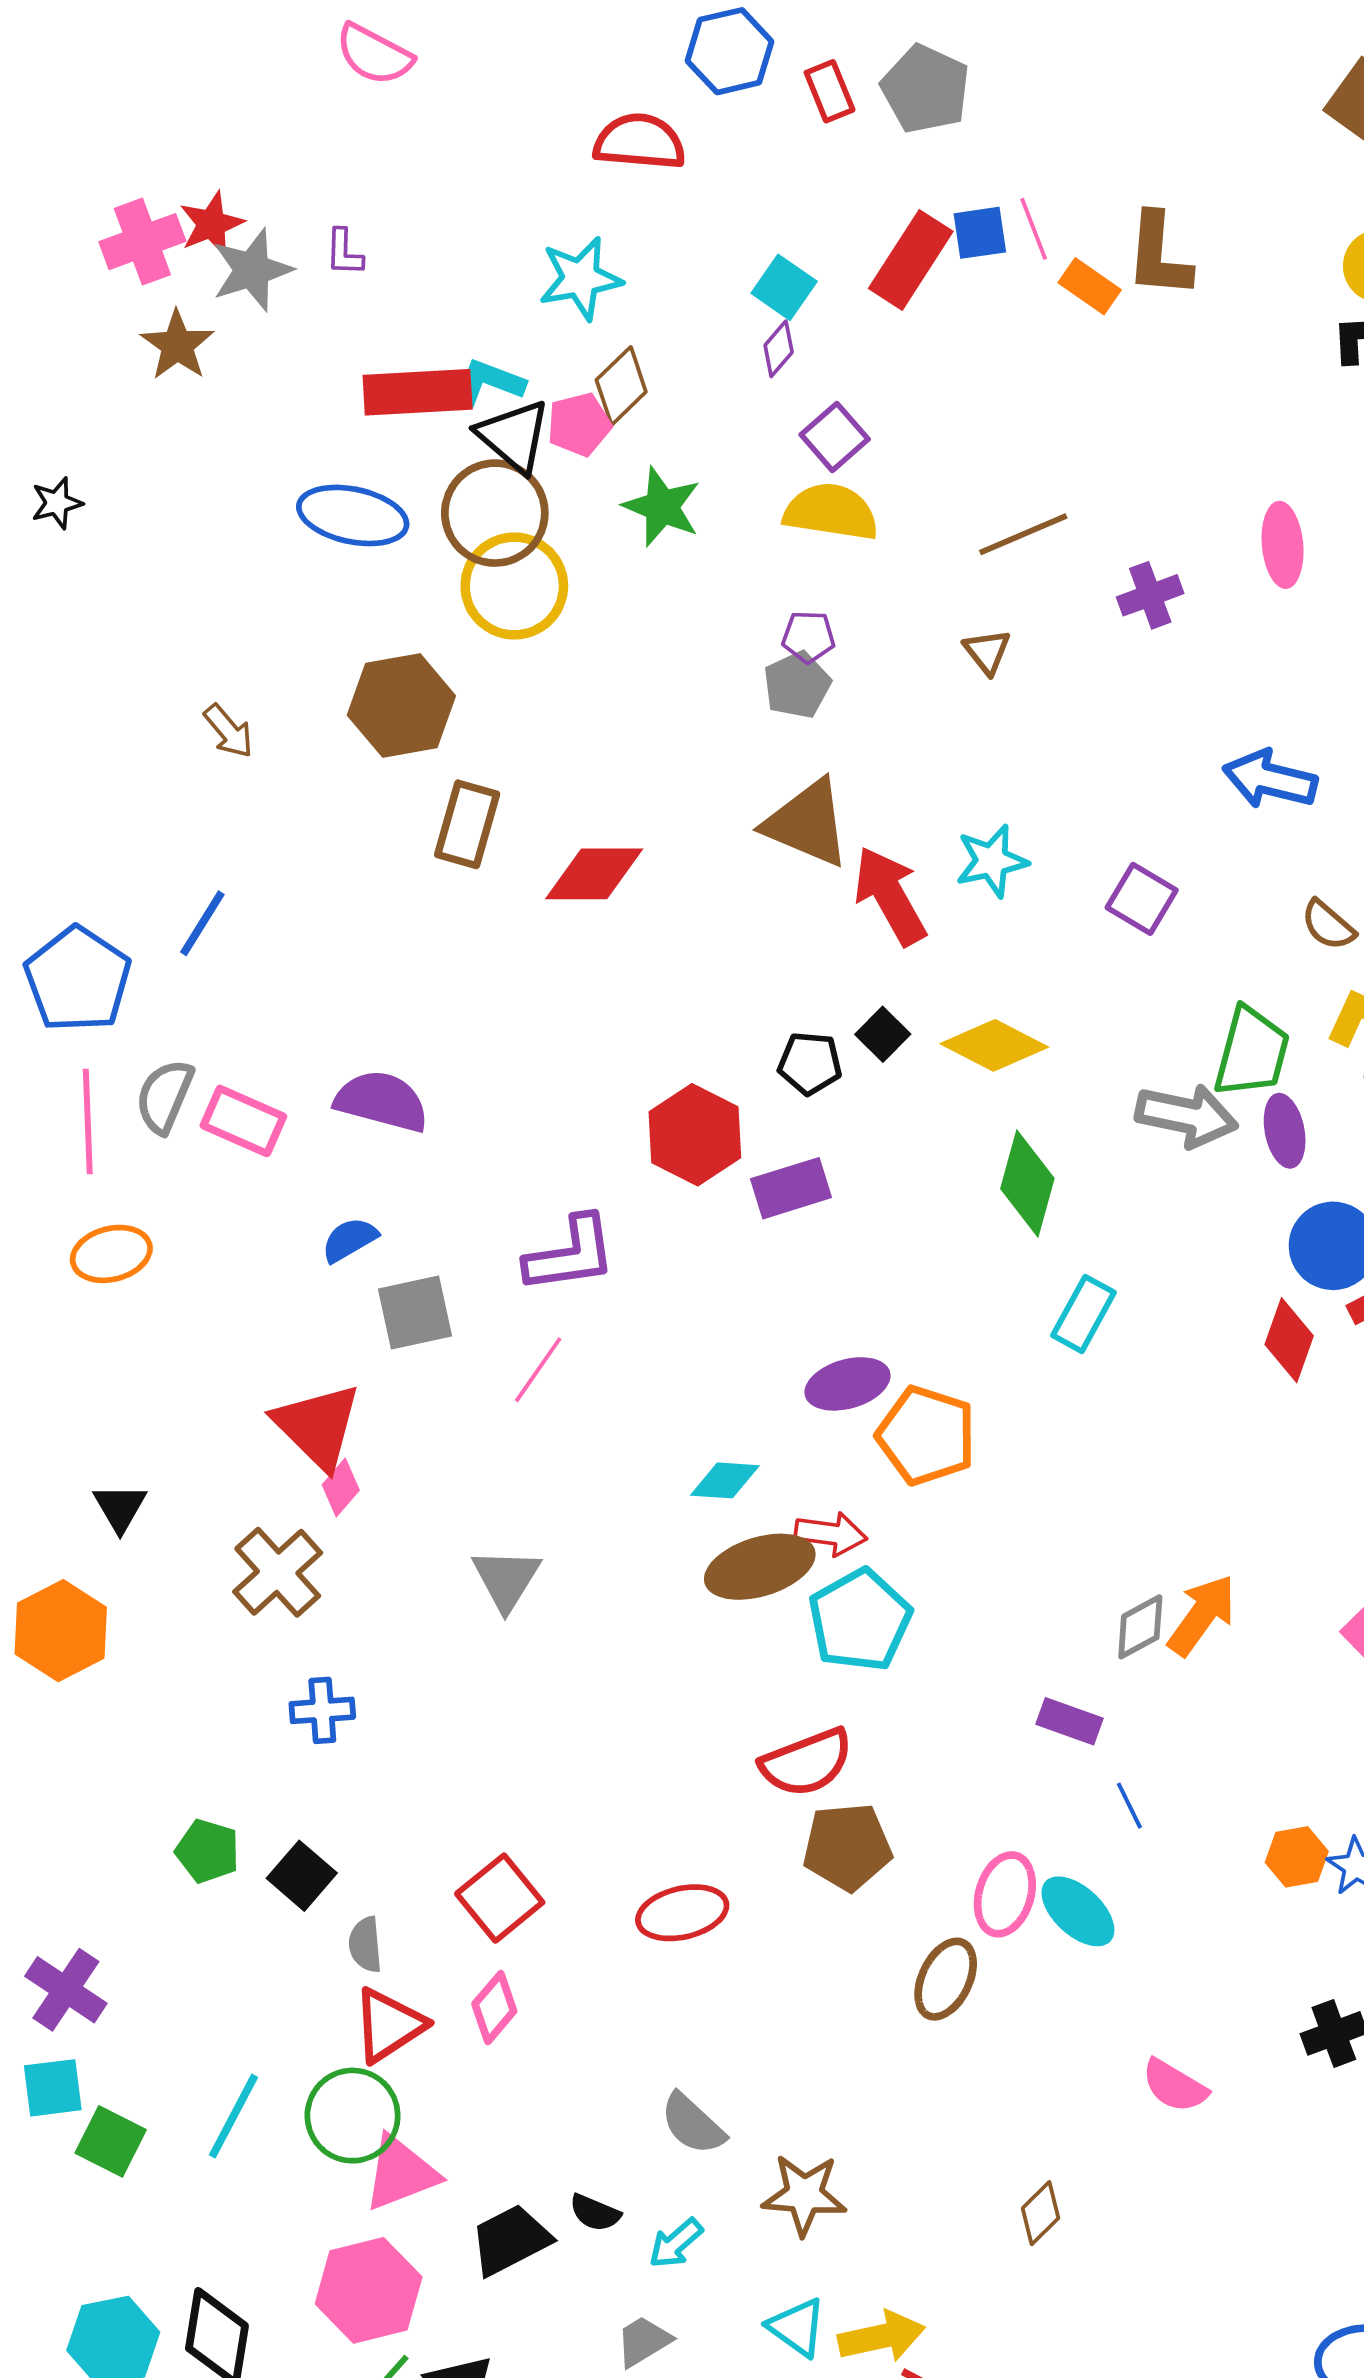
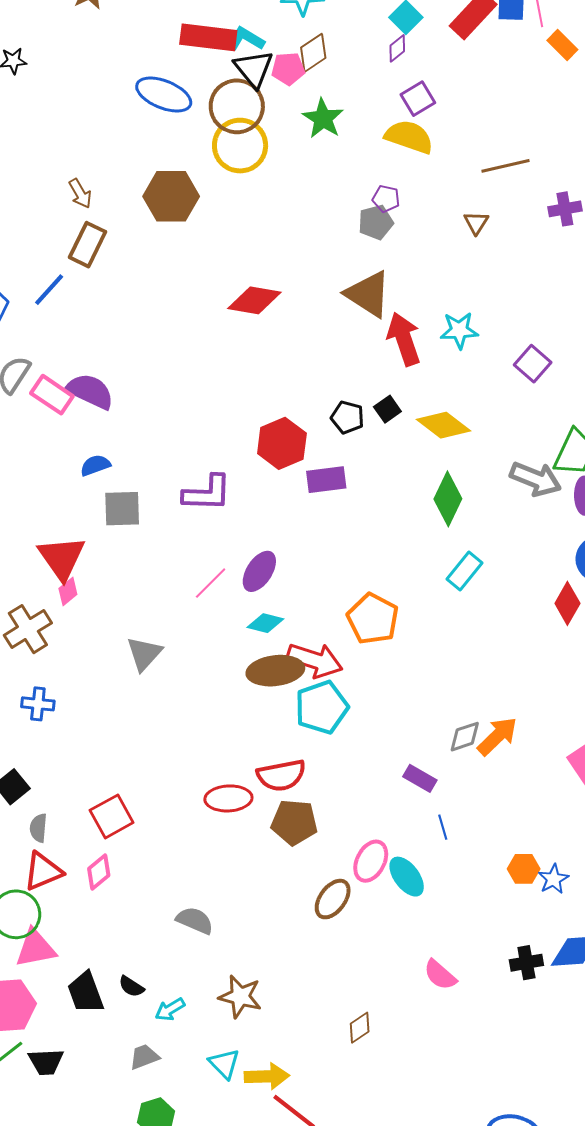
brown rectangle: (467, 824) -> (87, 245), moved
purple semicircle: (382, 1101) -> (90, 391), moved
pink line: (538, 1370) -> (211, 583), moved
purple ellipse: (847, 1384) -> (259, 571), moved, turned -51
red arrow: (831, 1534) -> (315, 660), size x1.5
red ellipse: (682, 1913) -> (228, 798), moved
gray semicircle: (693, 2124) -> (195, 920), moved, turned 150
black trapezoid: (510, 2240) -> (86, 993), turned -93

